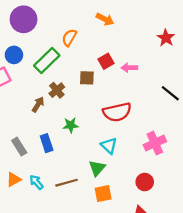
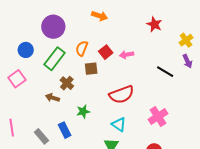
purple circle: (24, 19) -> (53, 27), moved
orange semicircle: (69, 38) -> (82, 48), moved
blue circle: (14, 55) -> (26, 50), moved
brown arrow: (38, 104) -> (52, 98), turned -96

